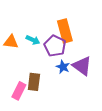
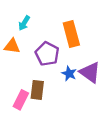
cyan arrow: (33, 40) -> (24, 23), moved, turned 96
purple pentagon: (55, 46) -> (47, 54), moved

